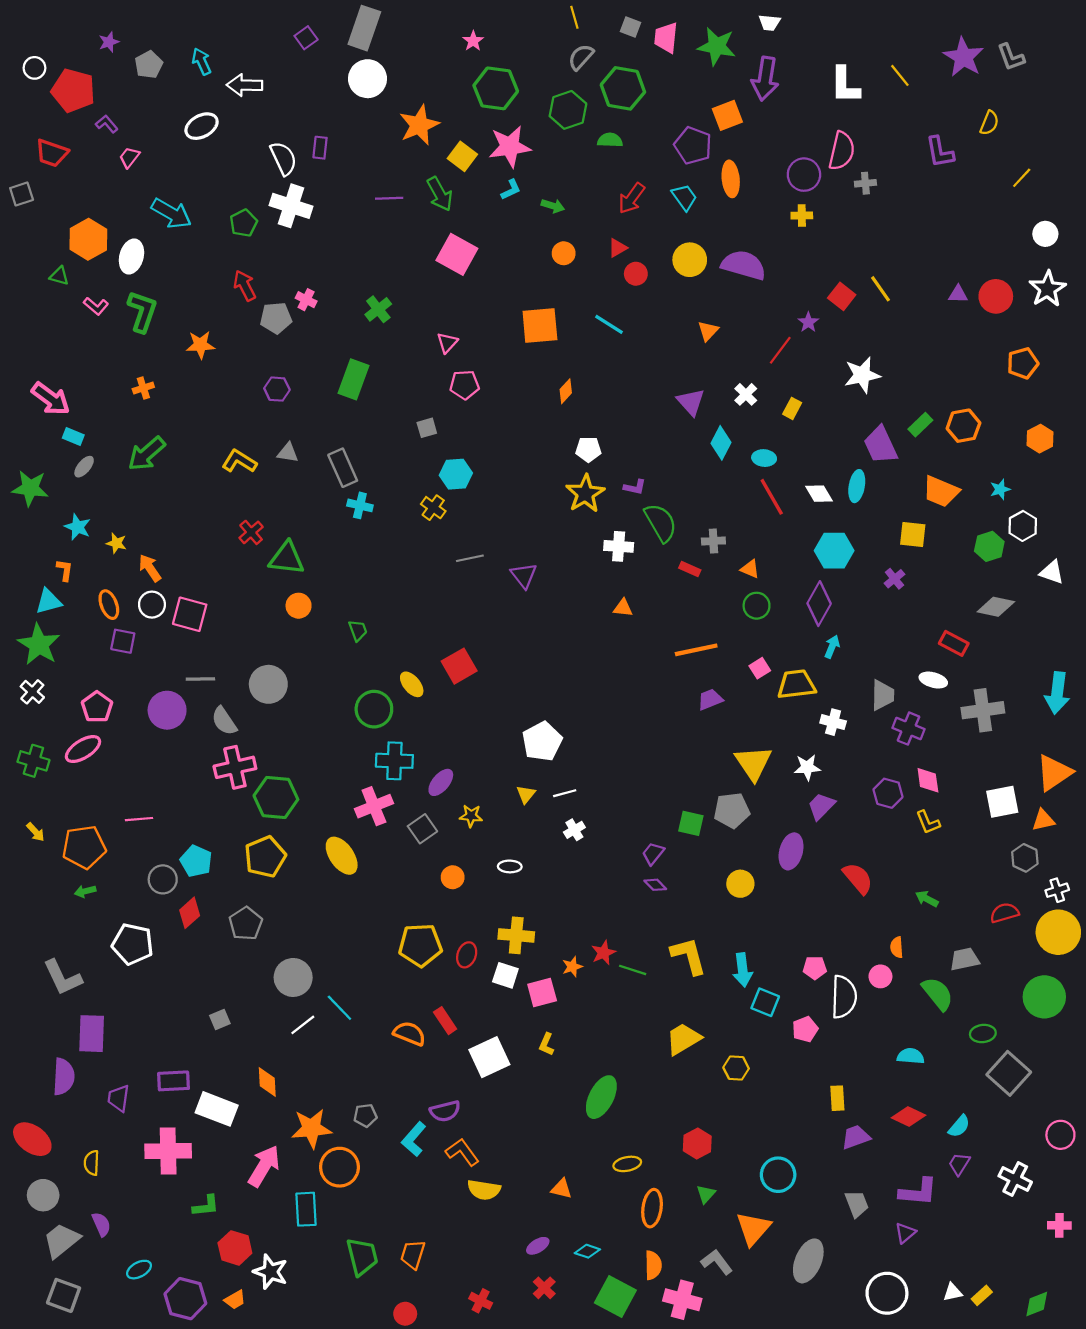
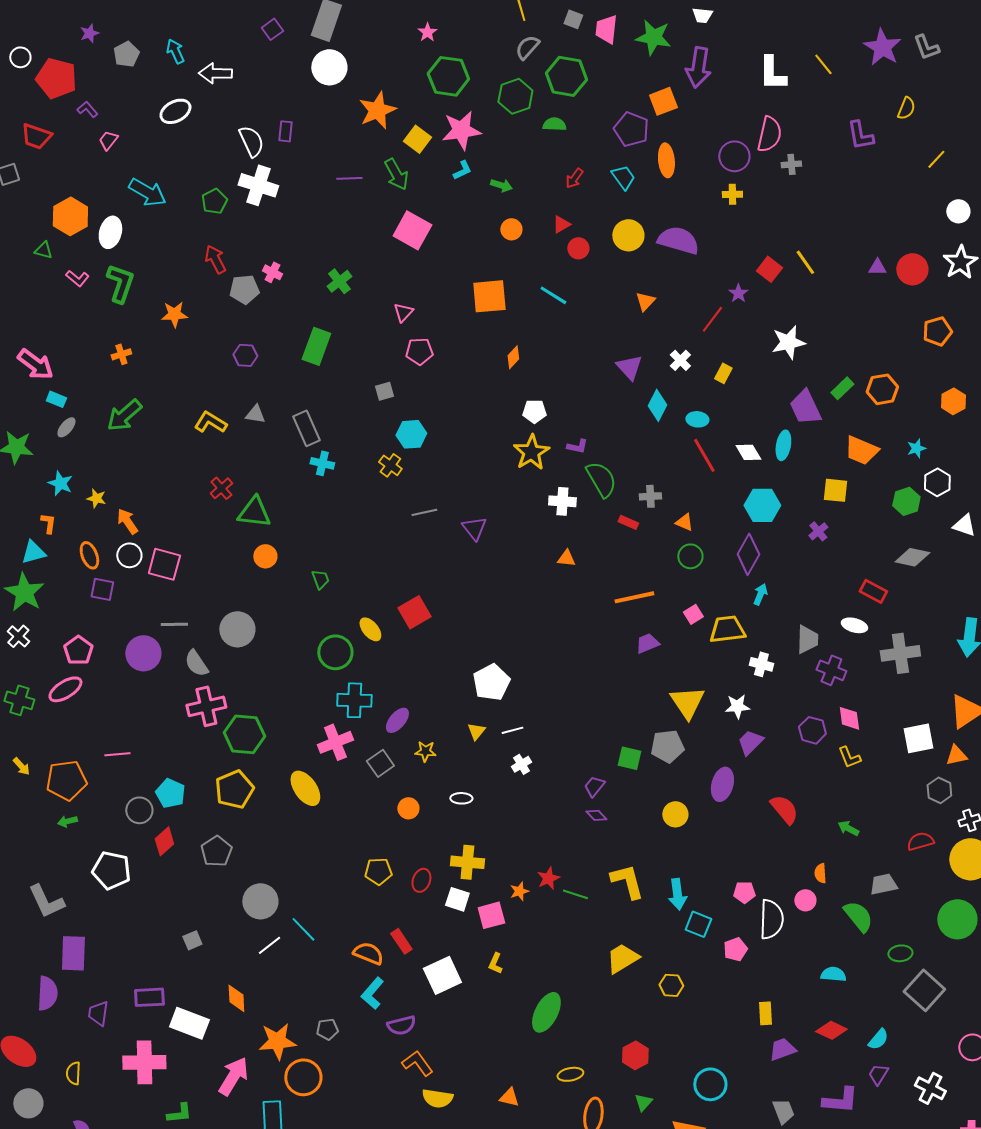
red arrow: (632, 198) -> (574, 178), size x0.7
yellow pentagon: (420, 945) -> (378, 871), size x0.7
cyan L-shape: (414, 1139) -> (372, 993), moved

